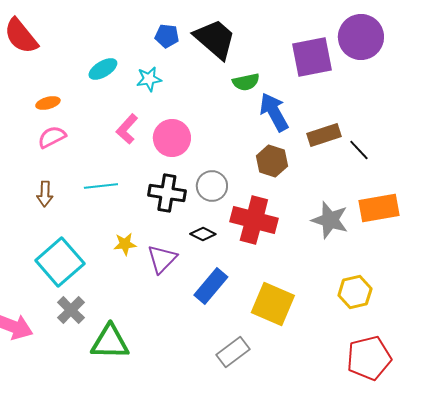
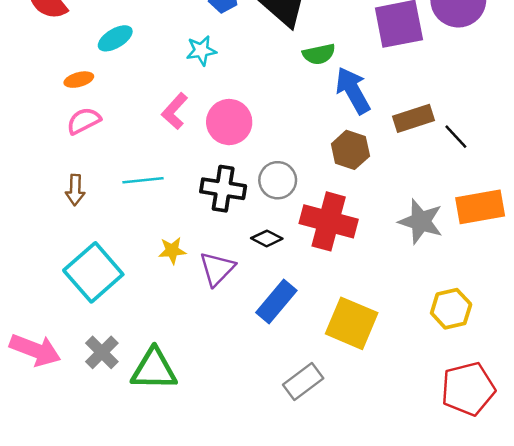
cyan ellipse: (103, 69) -> (115, 38), moved
gray cross: (71, 310) -> (102, 352), moved

